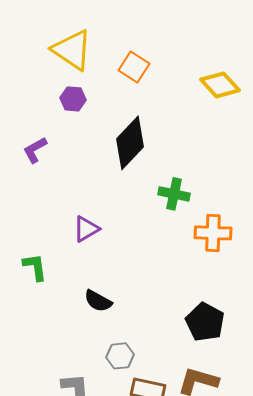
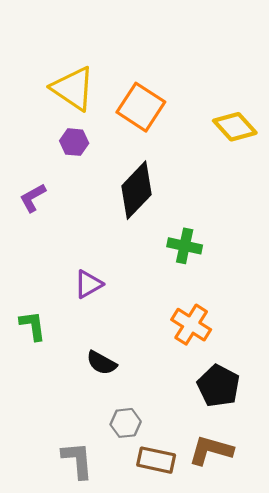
orange square: (134, 67) -> (141, 107), size x1.4
orange cross: (213, 233) -> (191, 325), moved, turned 30

